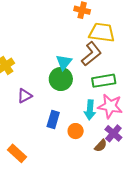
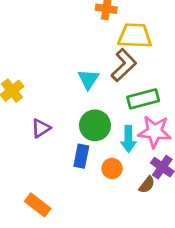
green circle: (61, 79) -> (95, 125), moved

